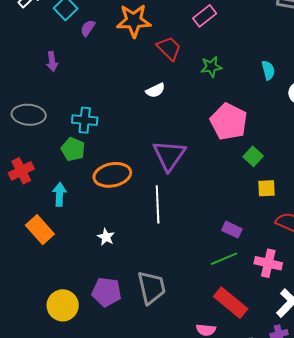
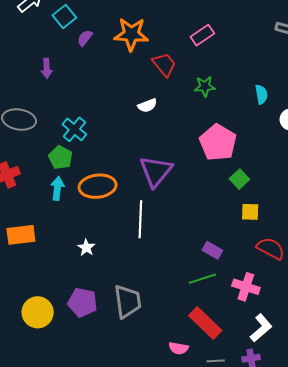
cyan cross: (85, 120) -> (74, 129), turned 30
cyan arrow: (60, 194) -> (57, 188), moved
orange rectangle: (40, 230) -> (21, 235), turned -60

